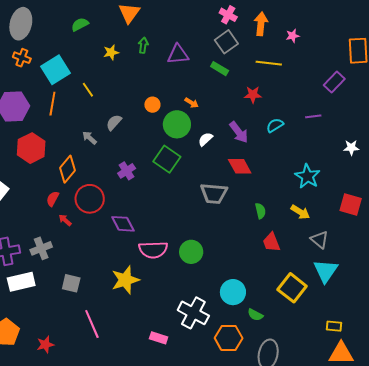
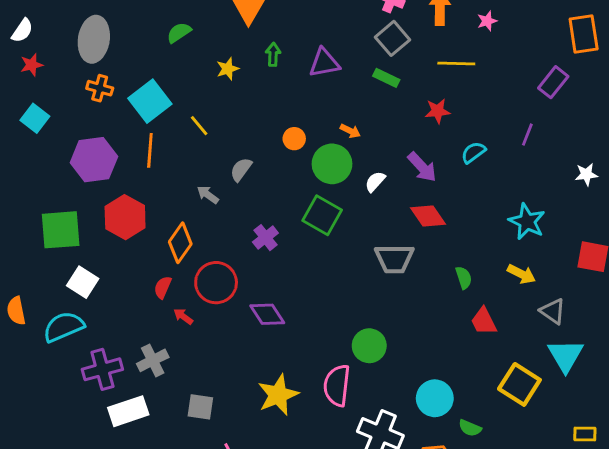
purple line: (313, 116) -> (527, 135), turned -56
pink semicircle: (153, 250) -> (337, 385), moved, turned 104

